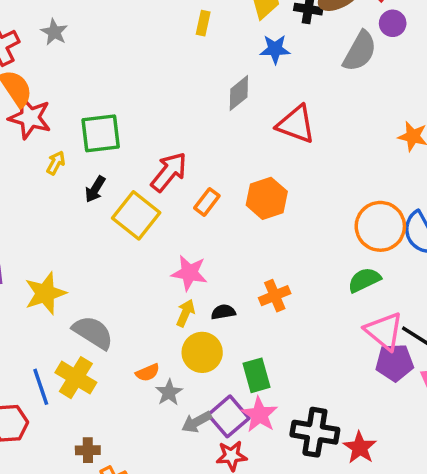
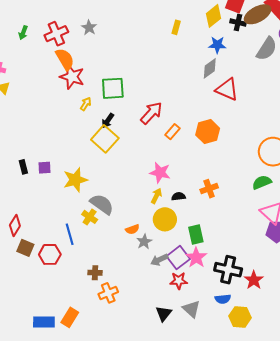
gray diamond: (239, 93) -> (210, 68), moved
yellow square: (136, 215) -> (105, 139), moved
yellow cross: (76, 378) -> (90, 217), moved, size x0.7

